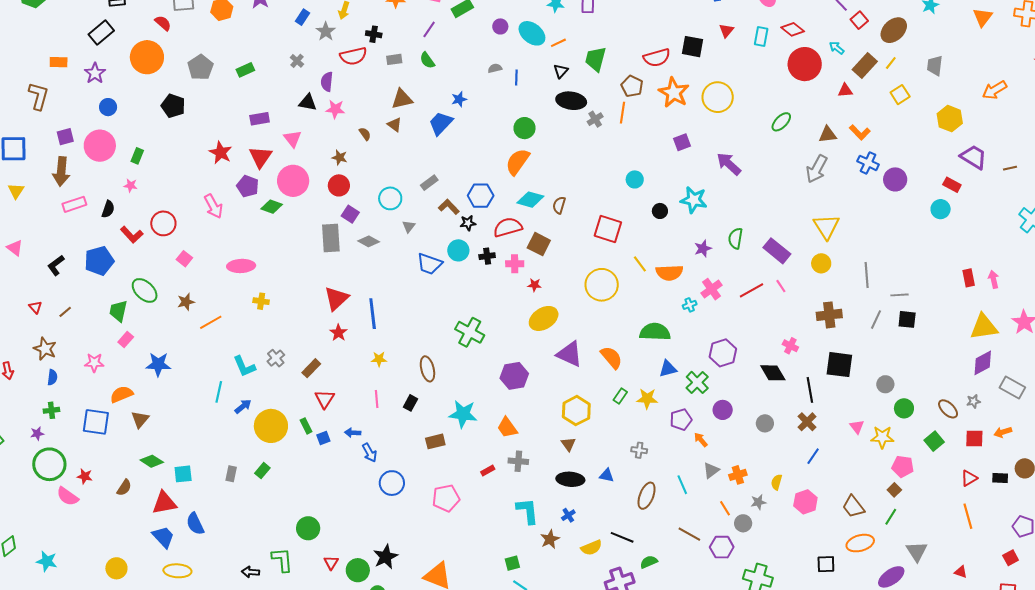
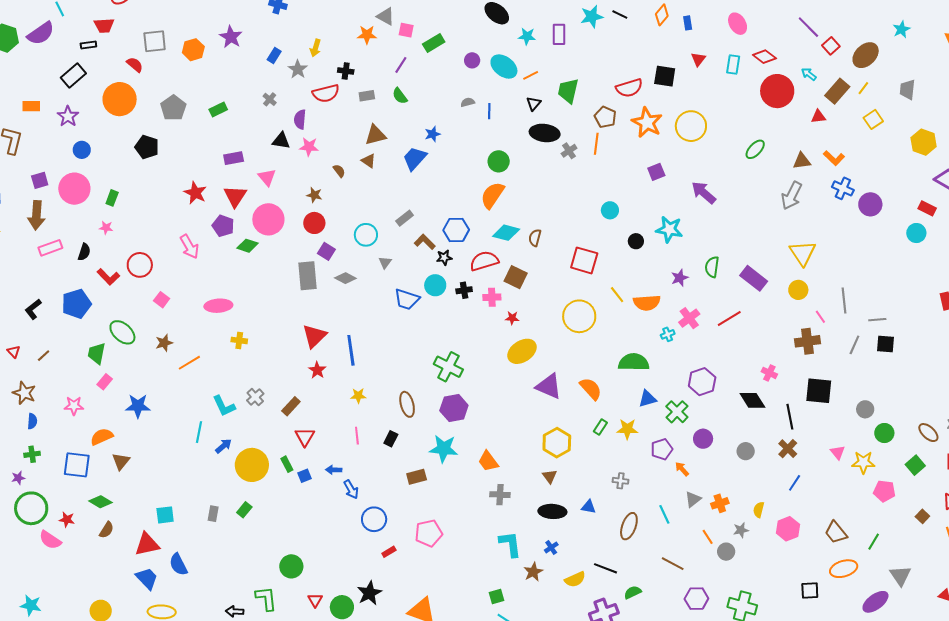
pink line: (781, 286) -> (820, 317), moved
purple hexagon: (514, 376) -> (454, 408), moved
green diamond: (152, 461) -> (100, 502), moved
red rectangle: (488, 471) -> (389, 552), moved
brown square: (894, 490) -> (922, 516), moved
purple hexagon: (722, 547) -> (696, 599), moved

